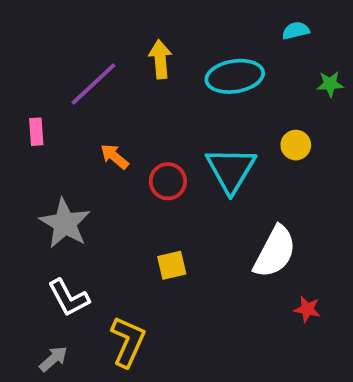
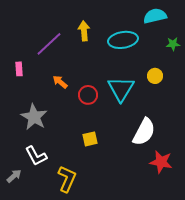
cyan semicircle: (296, 31) -> (155, 16), size x1.6
red star: (307, 309) -> (161, 162), size x1.6
gray arrow: (53, 359) -> (14, 176), moved

